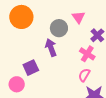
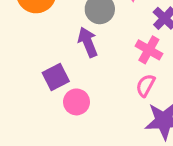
pink circle: (17, 84) -> (77, 102), moved

